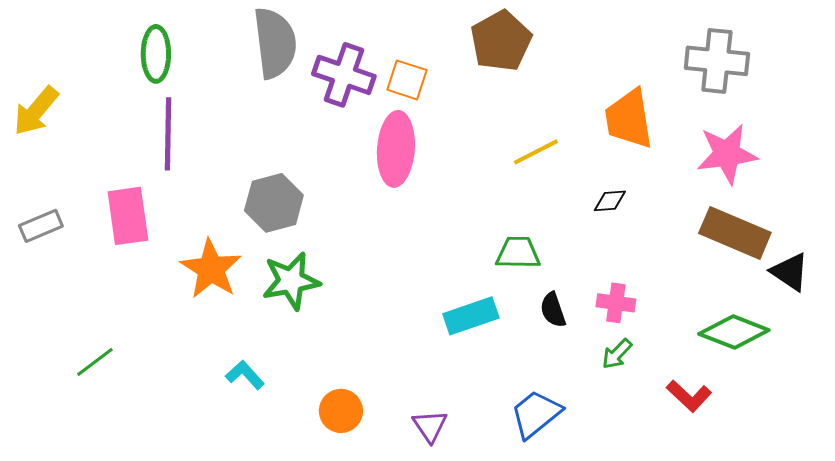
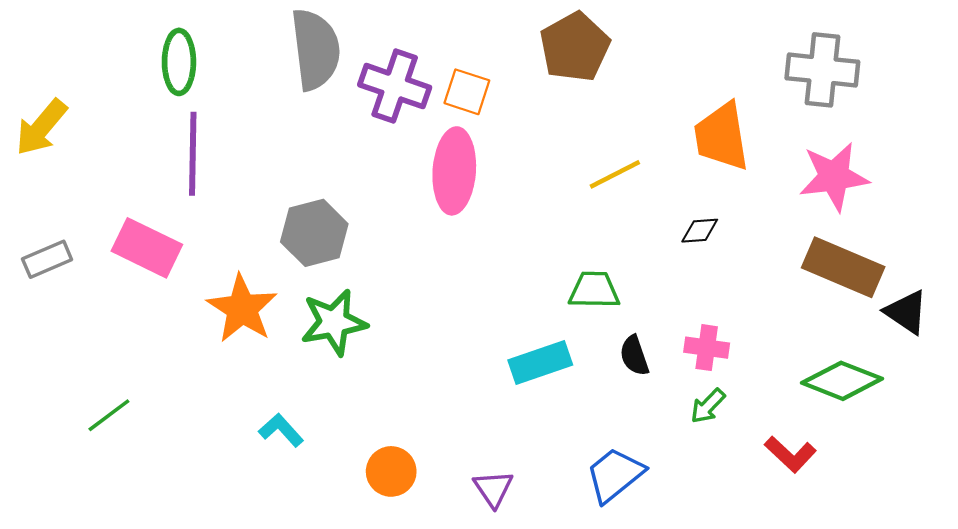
pink rectangle: (128, 216) -> (147, 248), turned -56

